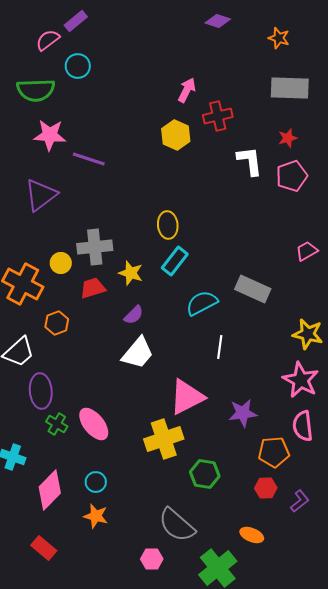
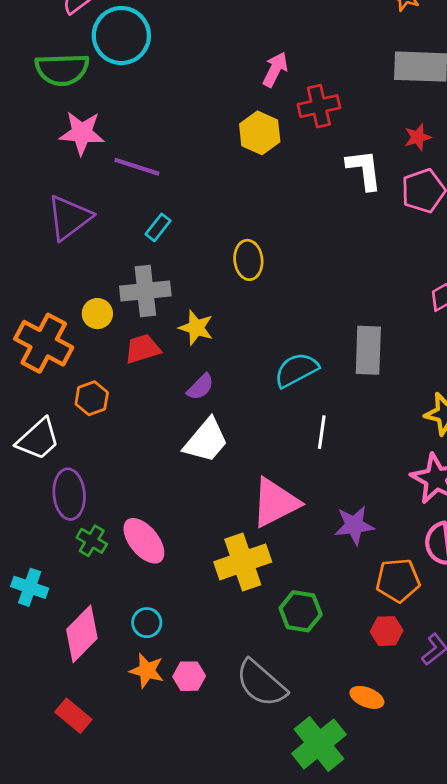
cyan circle: (78, 66) -> (121, 36), size x1.6
cyan rectangle: (175, 261) -> (158, 227), moved, size x0.7
gray rectangle: (253, 289) -> (368, 350), turned 68
pink hexagon: (152, 559) -> (189, 676), moved

